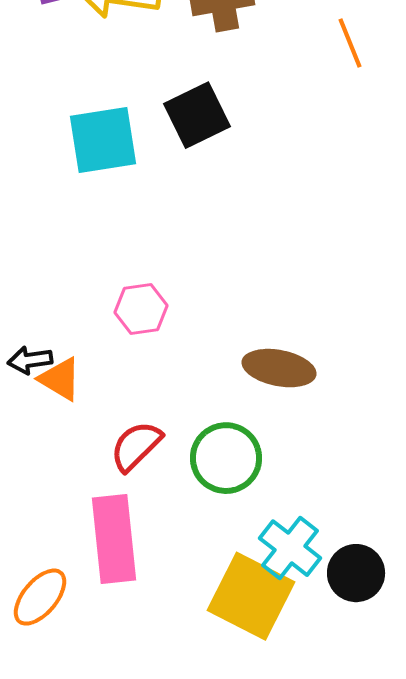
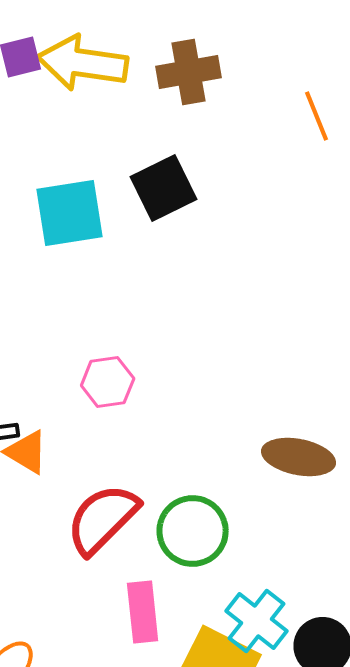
brown ellipse: (279, 368) -> (299, 457), moved
red semicircle: (136, 446) -> (103, 519), size x1.4
pink rectangle: (114, 539) -> (143, 612), moved, size x0.7

